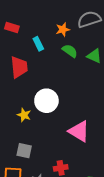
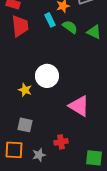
cyan rectangle: (38, 44) -> (50, 20), moved
red trapezoid: (19, 67) -> (20, 26), moved

